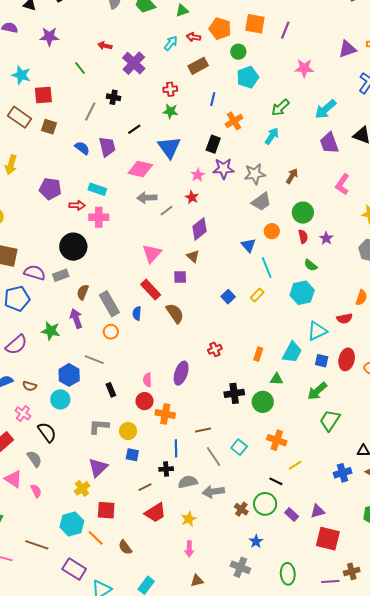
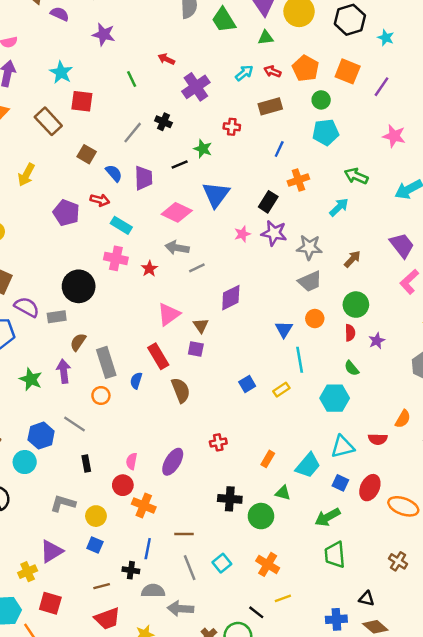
green arrow: (280, 108) -> (356, 176), turned 54
green star: (170, 111) -> (203, 149), moved
brown square: (49, 127) -> (87, 154), moved
purple trapezoid: (329, 143) -> (402, 245), moved, turned 150
red star: (192, 197) -> (149, 269), moved
red arrow: (77, 205) -> (100, 200), moved
brown triangle: (193, 256) -> (201, 326), moved
green trapezoid: (330, 420) -> (335, 555), turned -50

